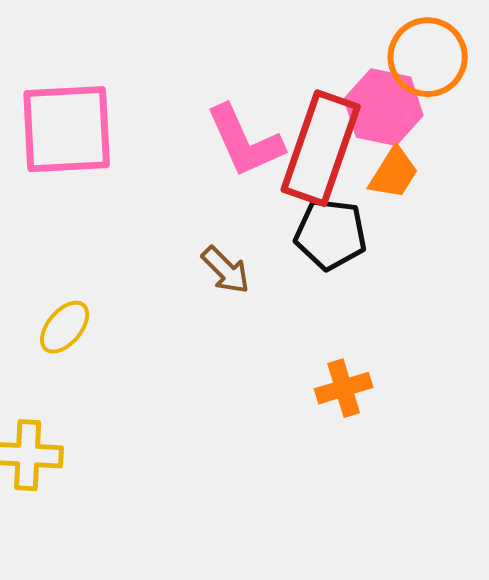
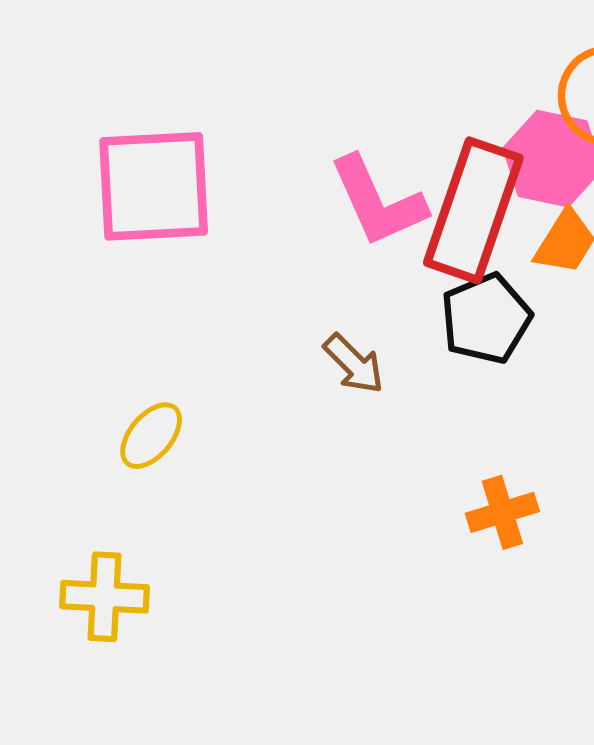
black pentagon: (331, 234) -> (486, 319), turned -30

